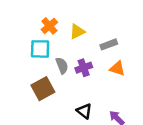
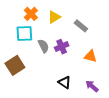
gray rectangle: (109, 44) -> (81, 26), turned 64
orange triangle: (117, 68) -> (90, 56), moved
brown square: (43, 89) -> (15, 65), moved

